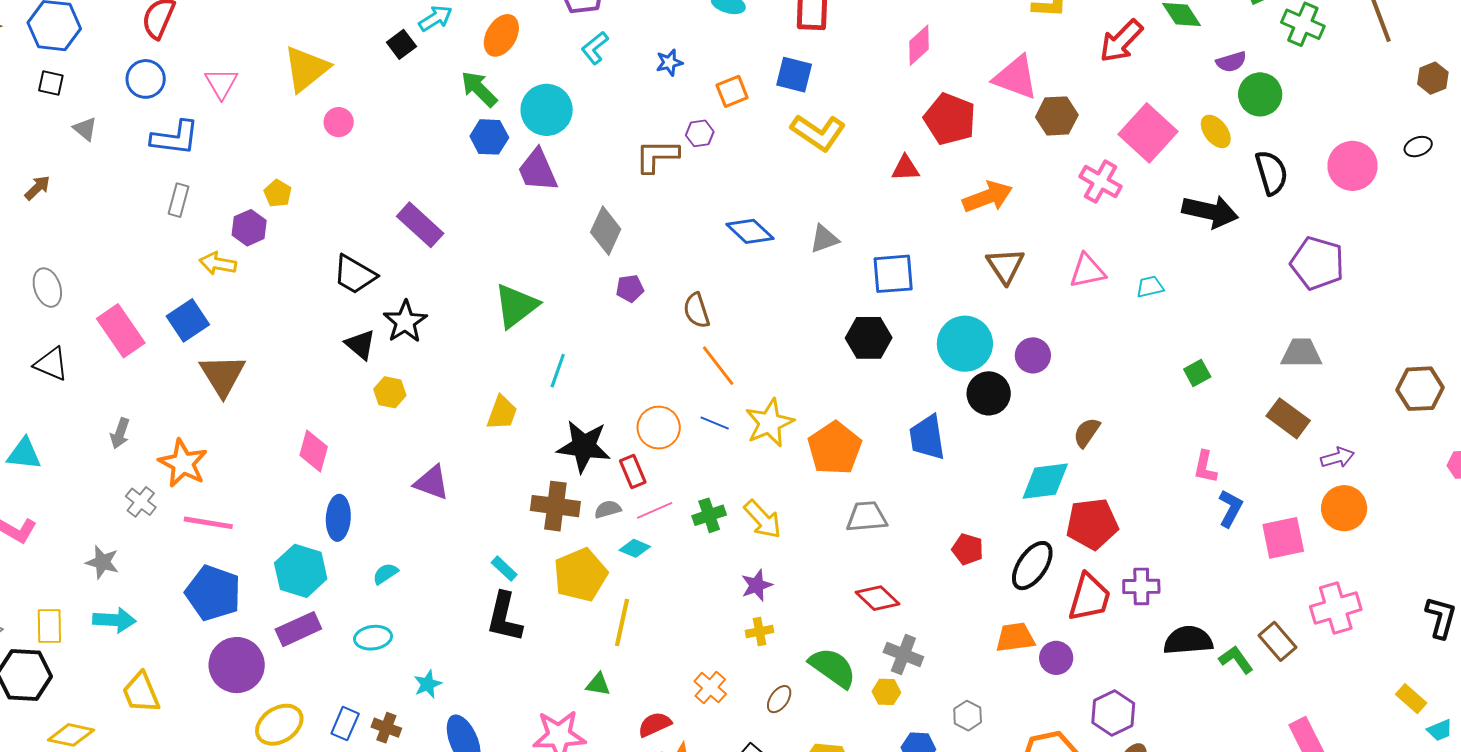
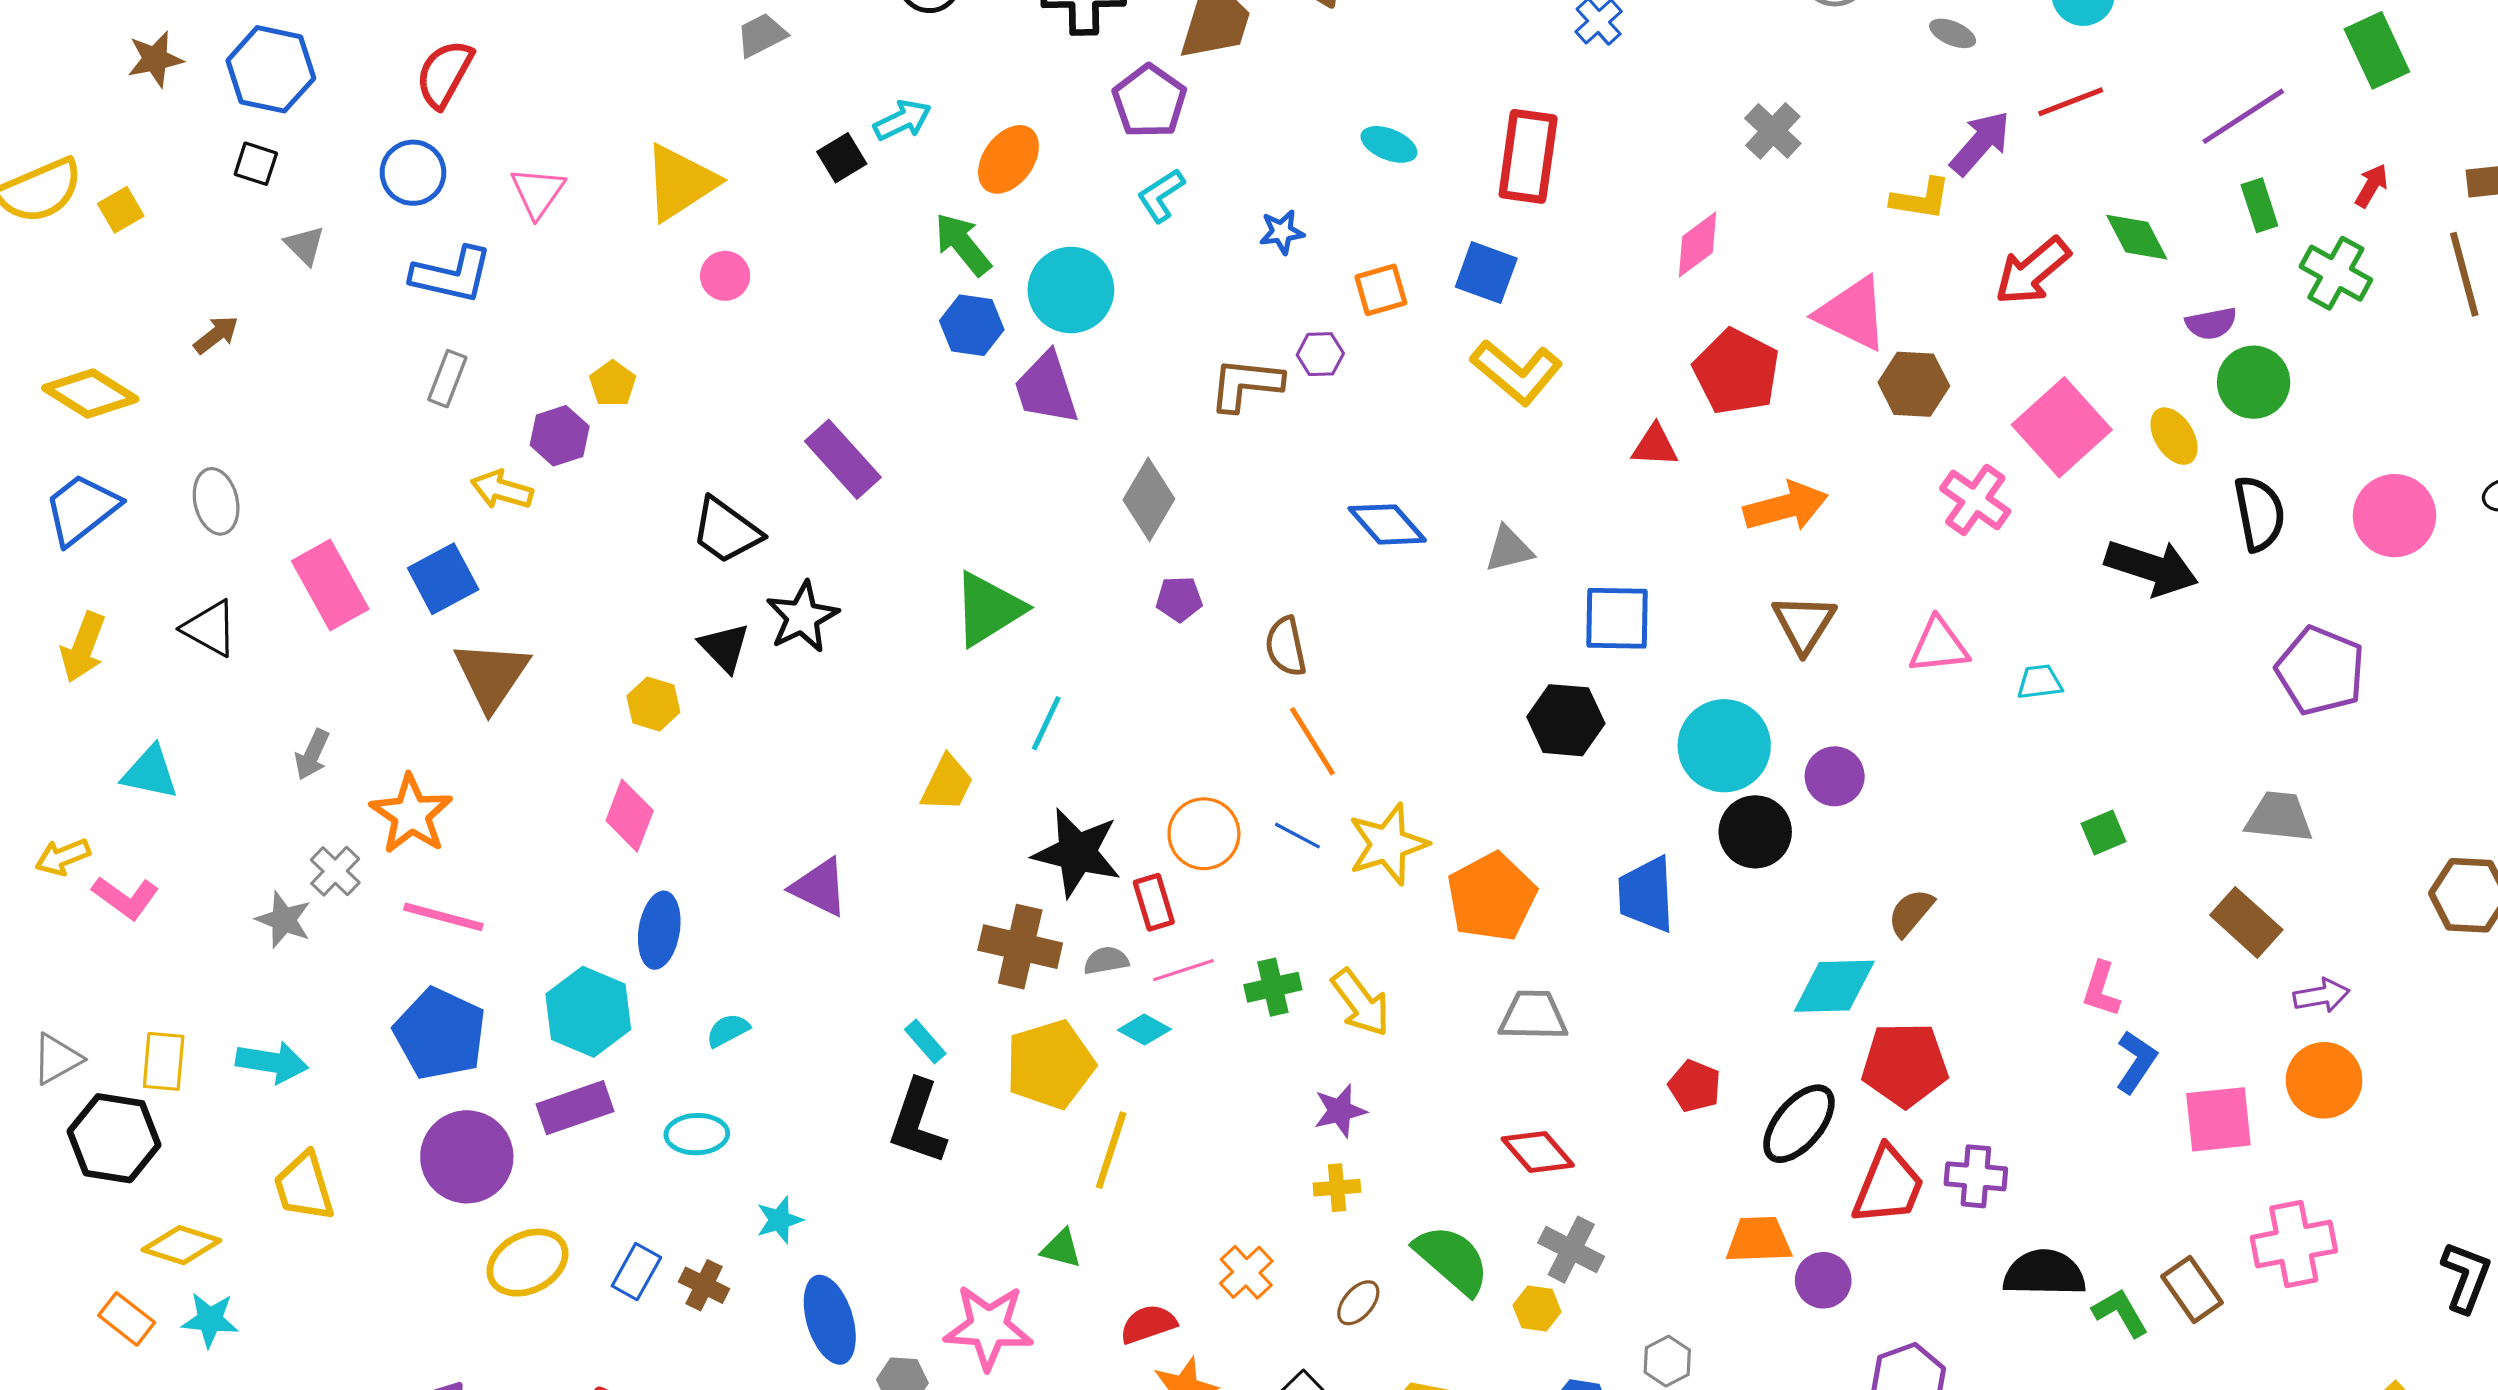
yellow hexagon: (390, 392) -> (653, 704), moved
gray star: (102, 562) -> (284, 920), moved

